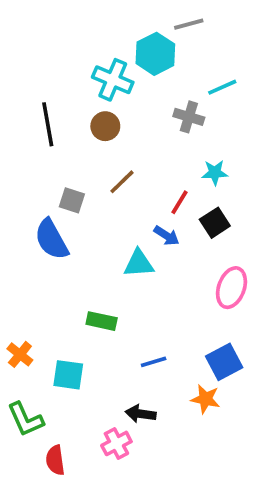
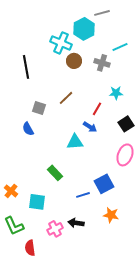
brown circle: (105, 126) -> (74, 61), moved
black square: (215, 223) -> (126, 124), moved
blue semicircle: (51, 239) -> (28, 129), size x0.6
green rectangle: (102, 321) -> (55, 173), turned 35
blue square: (224, 362) -> (104, 184), moved
pink cross: (116, 443) -> (55, 229), moved

